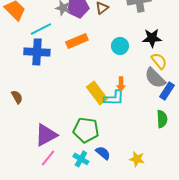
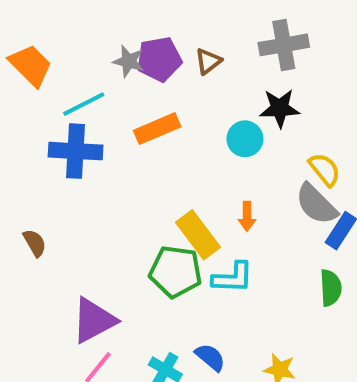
black star: (152, 38) -> (280, 108), moved
cyan L-shape: (114, 98) -> (233, 278), moved
green pentagon: (86, 130) -> (176, 271), moved

